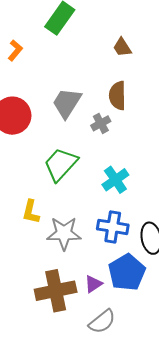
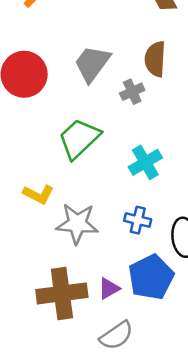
yellow L-shape: (31, 212) -> (38, 194), turned -80
blue cross: (113, 227) -> (138, 220), size x0.7

